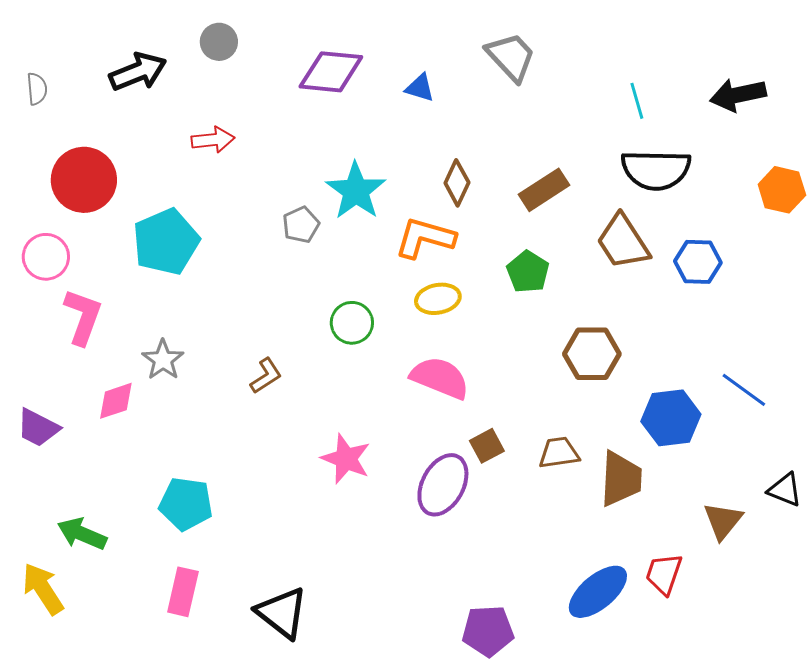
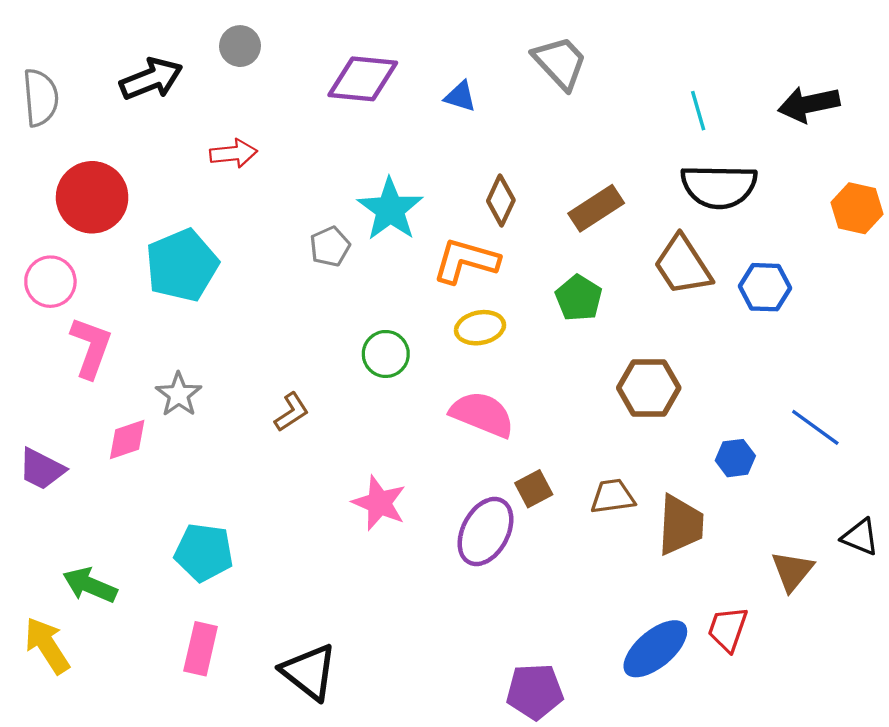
gray semicircle: (37, 89) -> (41, 98), size x1.6
blue hexagon: (671, 418) -> (735, 458), size x0.6

